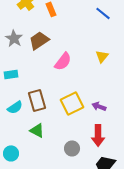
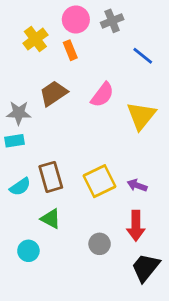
gray star: (14, 38) -> (19, 113), moved, turned -30
yellow triangle: (102, 56) -> (141, 116), size x1.6
pink semicircle: (63, 61) -> (102, 95), moved
cyan circle: (11, 153) -> (28, 251), moved

